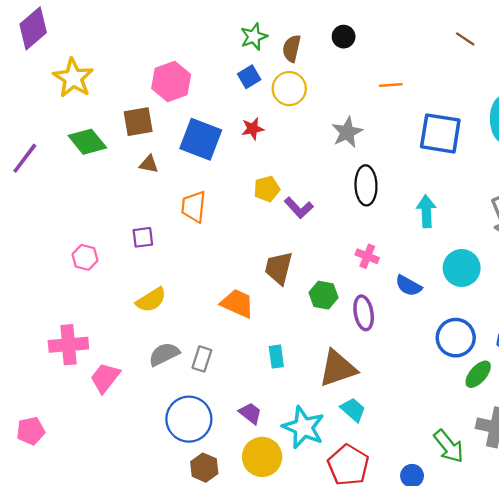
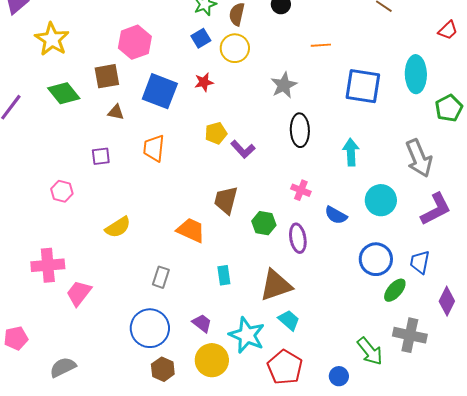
purple square: (143, 237) -> (101, 156), moved
gray semicircle: (164, 354) -> (63, 367), moved

